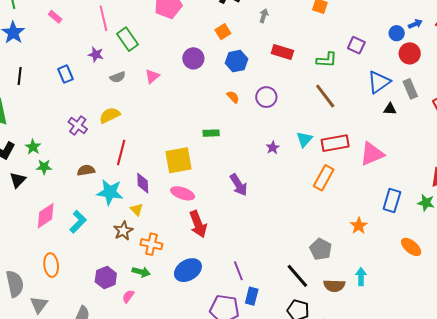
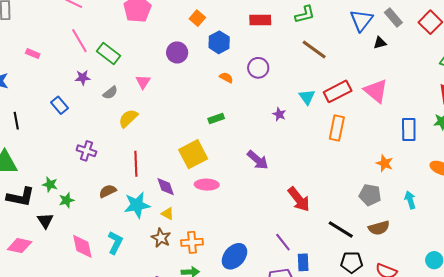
yellow semicircle: (110, 115) -> (128, 118), moved
pink triangle: (372, 154) -> (376, 91), turned -40
pink diamond: (46, 216) -> (82, 246), turned -52
red arrow: (198, 224) -> (299, 199), moved
gray pentagon: (321, 249) -> (370, 195), moved
cyan arrow: (361, 277) -> (410, 200), moved

